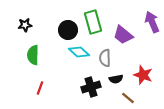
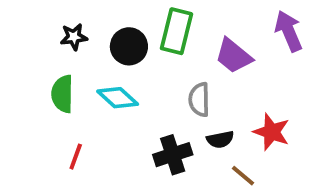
green rectangle: (93, 22) -> (176, 31), turned 30
black star: (25, 25) -> (74, 37), moved
cyan diamond: (79, 52) -> (118, 98), moved

